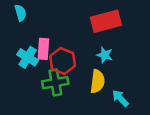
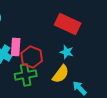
red rectangle: (106, 21) -> (68, 24), turned 40
yellow semicircle: (97, 81) -> (61, 74), turned 30

